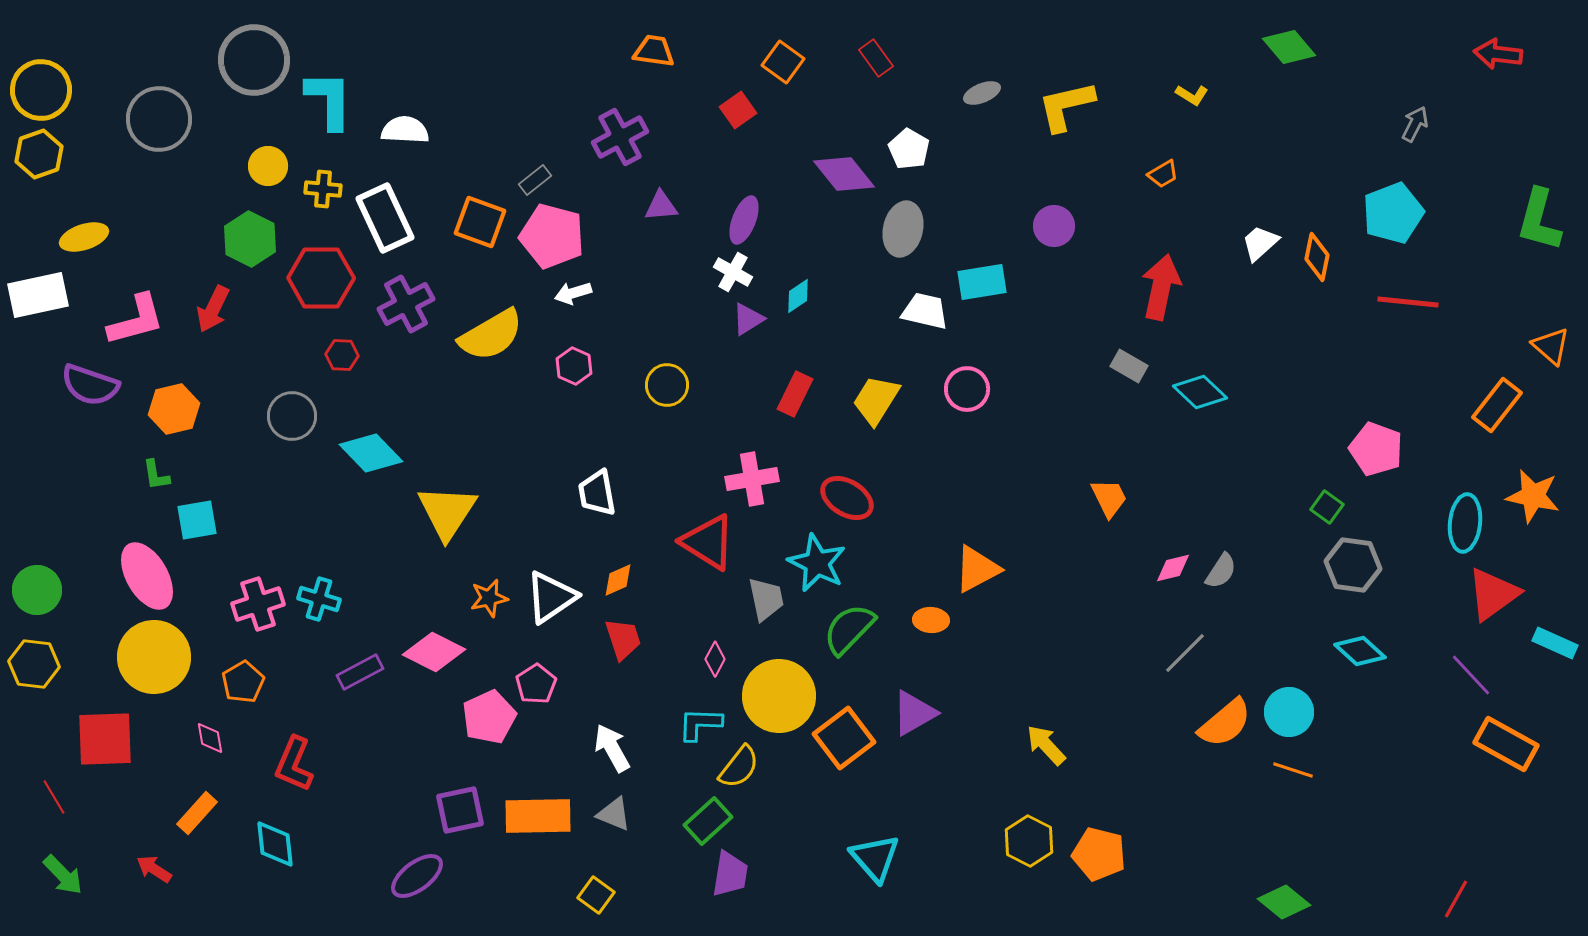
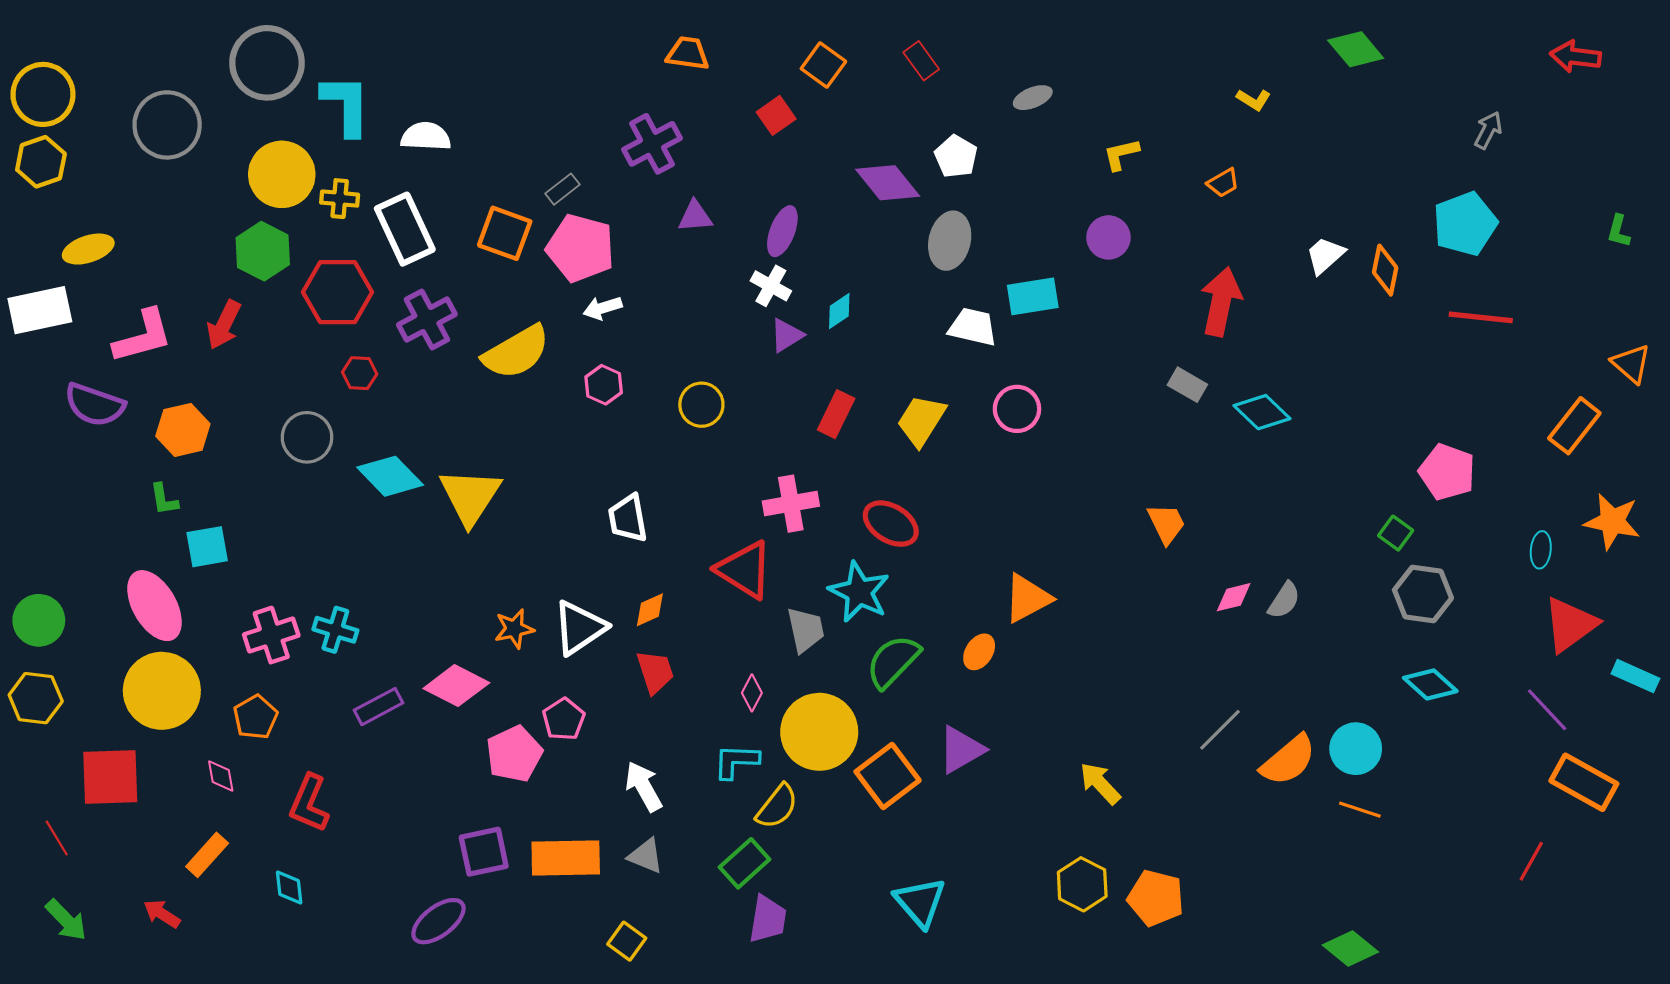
yellow L-shape: (1066, 106) -> (1121, 154), moved, size x0.6
yellow circle: (268, 166) -> (282, 174), size x1.6
green L-shape: (1539, 220) -> (1619, 231), size x0.5
yellow triangle: (447, 512) -> (470, 496), moved
cyan ellipse: (1465, 523) -> (1541, 550), size x0.6
orange ellipse: (931, 620) -> (979, 652), turned -60
gray line: (1185, 653) -> (1220, 730), moved
cyan diamond: (275, 844) -> (289, 887), size x0.7
red line: (1456, 899) -> (1531, 861), moved

